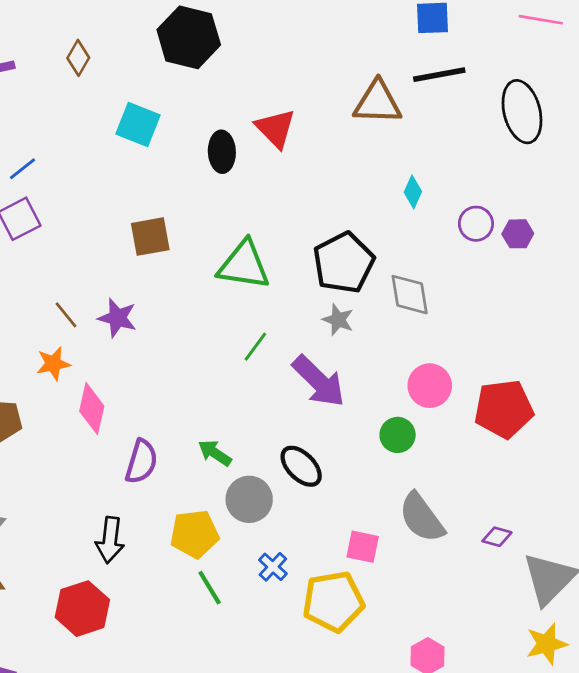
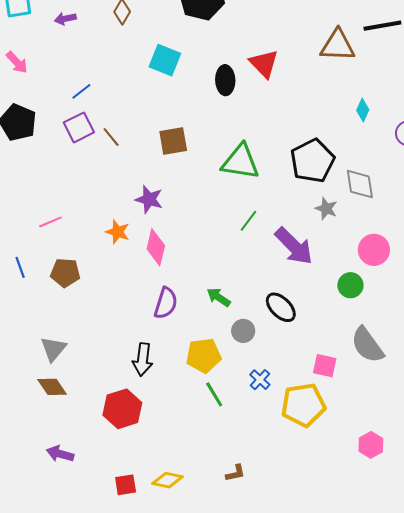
brown line: (66, 315) -> (111, 137), moved
gray star: (338, 320) -> (326, 209), moved
orange star: (53, 364) -> (118, 232), moved, turned 30
pink diamond: (92, 409) -> (156, 247), moved
gray circle: (249, 499) -> (243, 331), size x0.7

